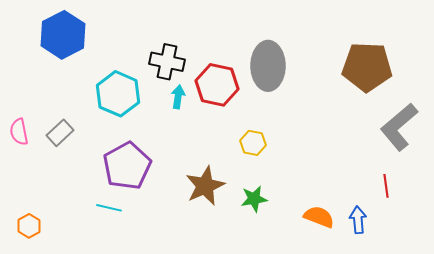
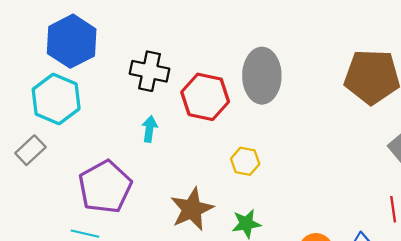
blue hexagon: (63, 35) -> (72, 41), moved
cyan hexagon: (118, 94) -> (56, 99), moved
cyan arrow: (178, 97) -> (150, 129), moved

